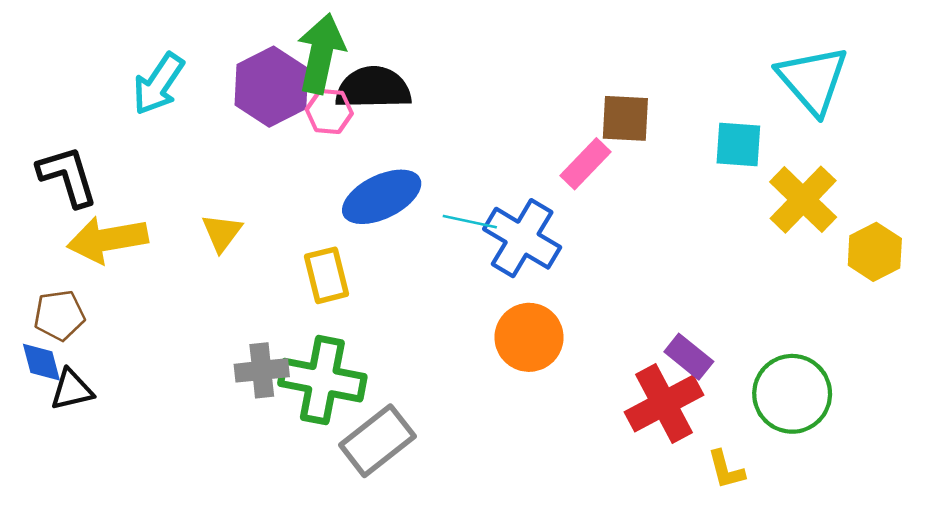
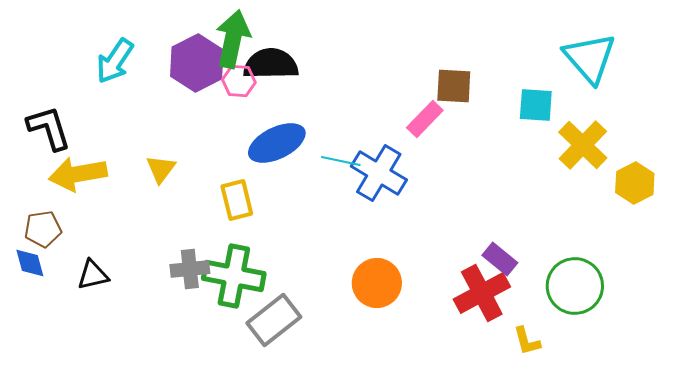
orange circle: (529, 337) -> (377, 283), moved
black triangle: (72, 390) -> (93, 275), moved

